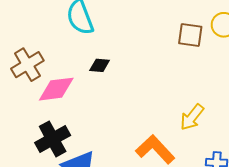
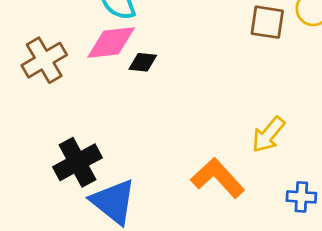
pink diamond: (56, 89) -> (111, 42), moved

